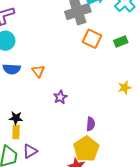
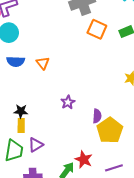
purple star: (60, 97) -> (68, 102), moved
yellow pentagon: (86, 149) -> (110, 130), moved

